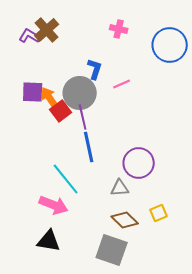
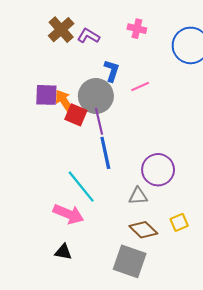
purple L-shape: (30, 36) -> (88, 36), moved
red square: (61, 111) -> (76, 115), turned -30
black triangle: (49, 241) -> (63, 252), size x0.7

